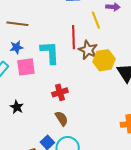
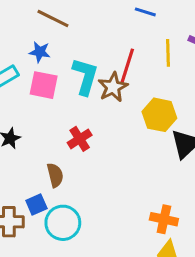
brown star: (88, 50) -> (113, 87), moved
red cross: (60, 92) -> (80, 139), turned -35
brown semicircle: (61, 119) -> (55, 175), moved

